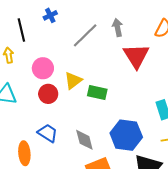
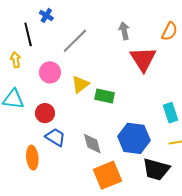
blue cross: (50, 15) -> (46, 15), moved, turned -32
gray line: (85, 35) -> (75, 41), moved
red circle: (48, 94) -> (45, 113), moved

